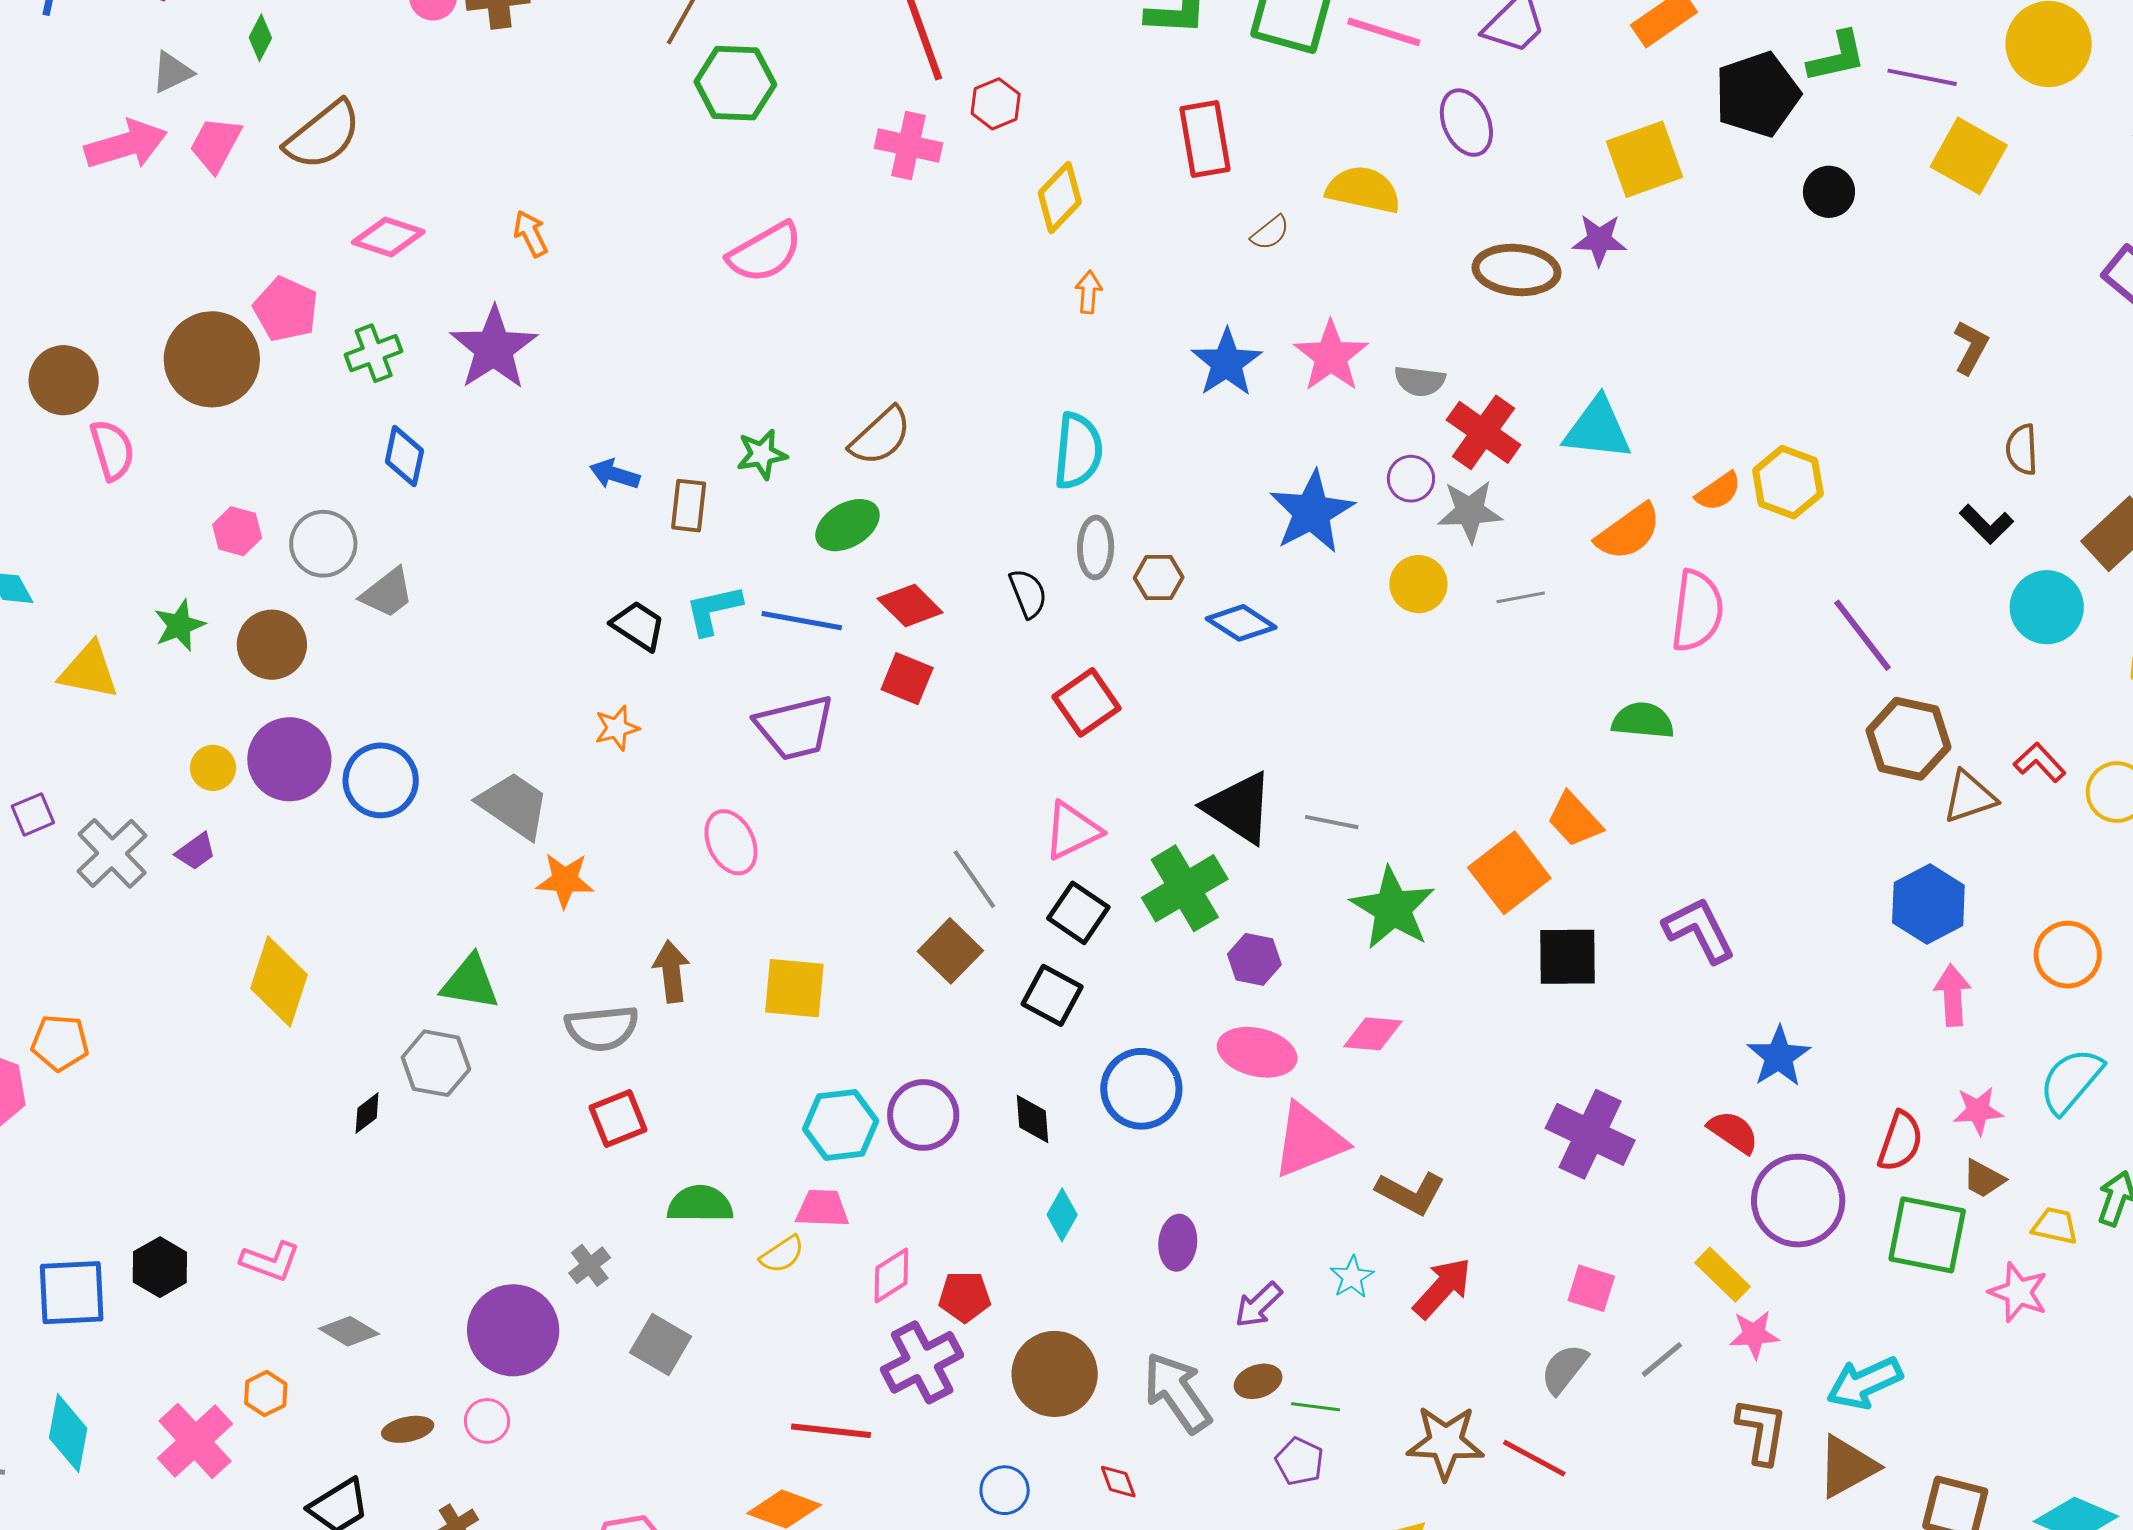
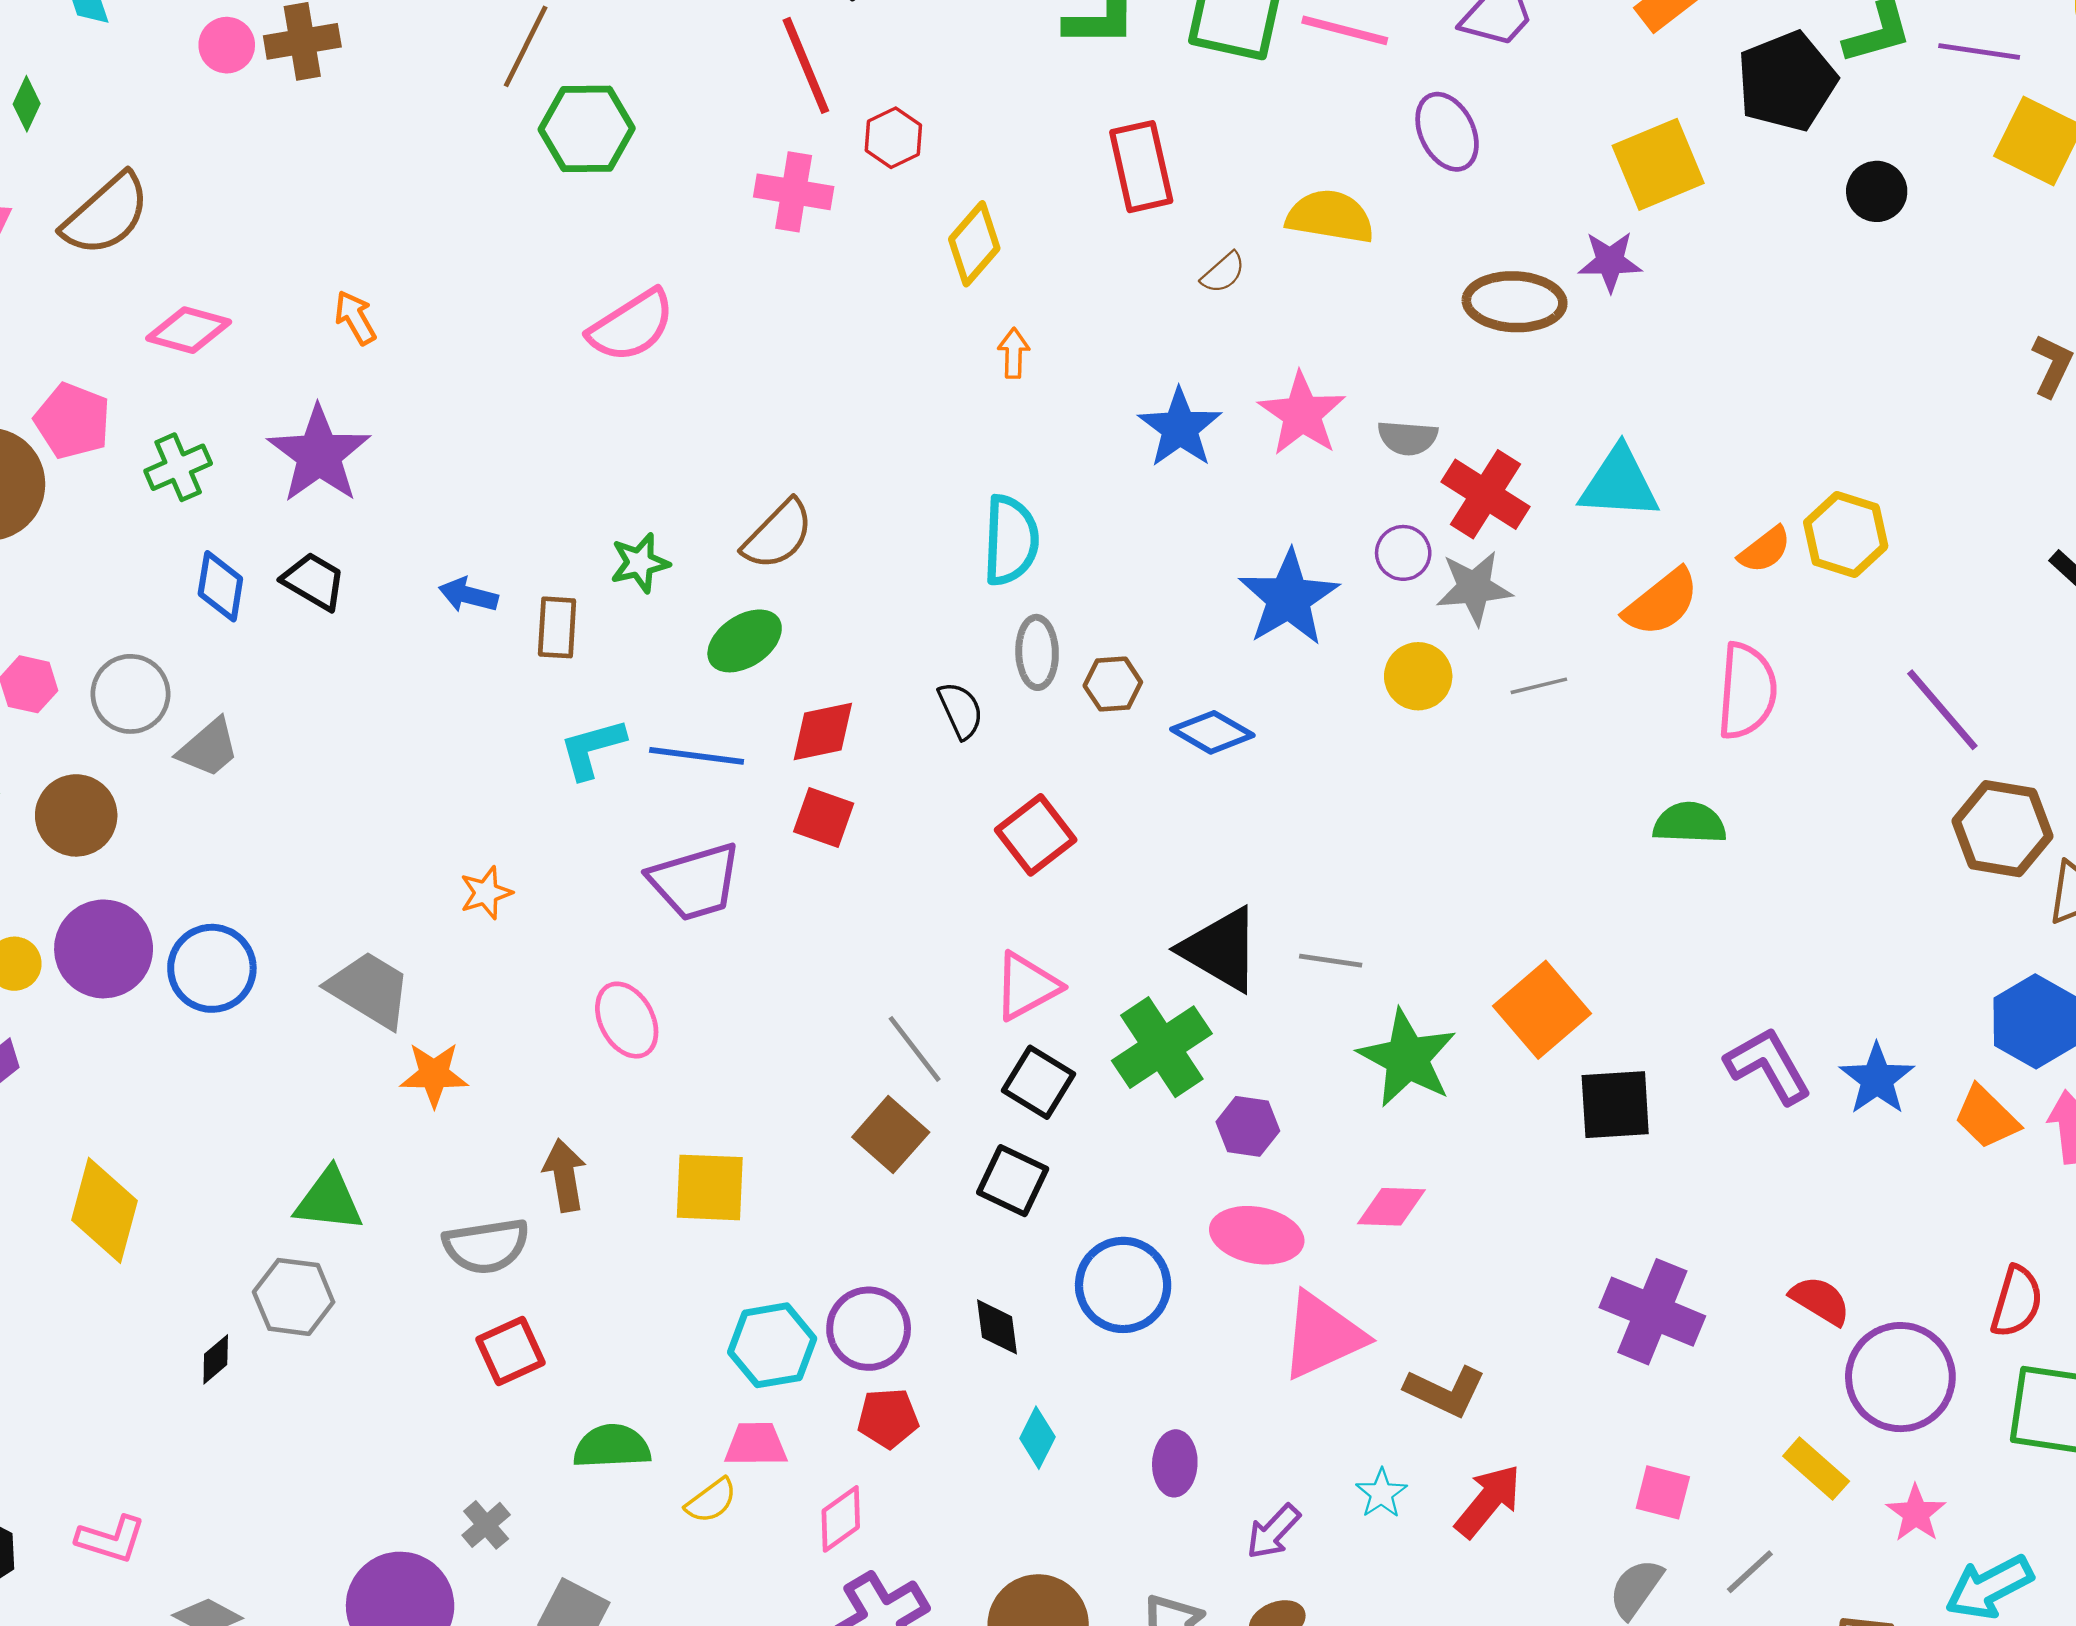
red diamond: (910, 605) -> (823, 732), turned -54
black trapezoid: (638, 626) -> (314, 581), moved
orange trapezoid: (1575, 820) -> (1986, 1117), moved
blue star: (1779, 1057) -> (1877, 1079), moved
red pentagon: (965, 1297) -> (888, 1418), moved
pink star: (1754, 1334) -> (1916, 1513), moved, turned -30

